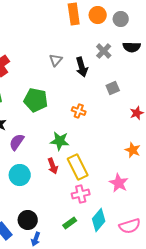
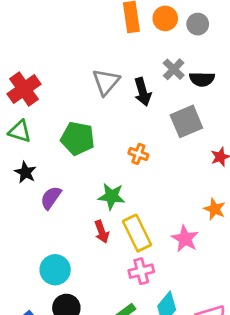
black semicircle: (132, 47) -> (202, 79), moved
gray triangle: (56, 60) -> (106, 82), size x1.5
gray square: (113, 88) -> (186, 121), size x1.6
cyan circle: (20, 175) -> (55, 270), moved
pink star: (119, 183) -> (185, 239), moved

